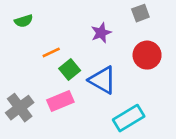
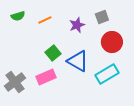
gray square: (140, 13) -> (102, 17), moved
orange line: (51, 52) -> (45, 20), moved
cyan rectangle: (129, 118) -> (107, 74), moved

